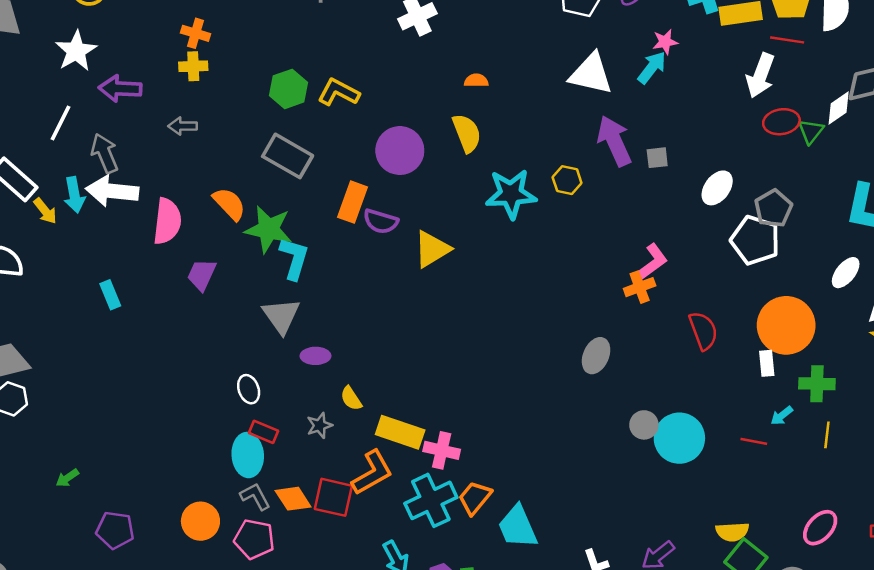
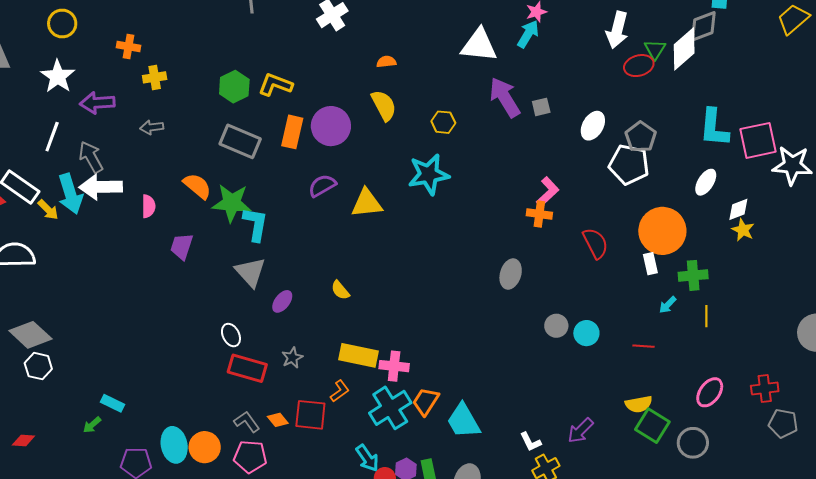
orange cross: (195, 33) -> (129, 46), moved
white diamond: (839, 108) -> (684, 49), size x1.5
green triangle: (811, 131) -> (655, 49), moved
yellow hexagon: (567, 180) -> (443, 122), moved
cyan star: (511, 194) -> (429, 174), moved
cyan arrow: (74, 195) -> (70, 194), size x1.4
orange rectangle: (353, 202) -> (292, 132), moved
pink semicircle: (167, 221) -> (148, 206), size x0.6
purple semicircle: (381, 221) -> (322, 186), turned 140
yellow triangle: (432, 249) -> (367, 203), turned 32
orange cross: (640, 287) -> (539, 214), turned 35
cyan rectangle: (110, 295) -> (112, 403), moved, turned -35
purple ellipse: (315, 356) -> (282, 301), turned -45
yellow semicircle: (351, 398) -> (340, 290), moved
red rectangle: (263, 432) -> (247, 368), size x1.6
cyan circle: (679, 438) -> (586, 333), size x0.6
red line: (754, 441) -> (644, 346), moved
cyan ellipse: (248, 455) -> (174, 445), moved
orange L-shape: (372, 473) -> (340, 391), size x0.6
orange diamond: (293, 499) -> (278, 420), size x0.7

